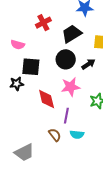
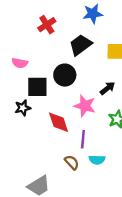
red cross: (43, 23) -> (47, 25), moved
black circle: (66, 59) -> (65, 75), moved
black arrow: (88, 64) -> (108, 88), moved
pink star: (71, 87) -> (85, 106), turned 30

